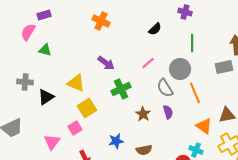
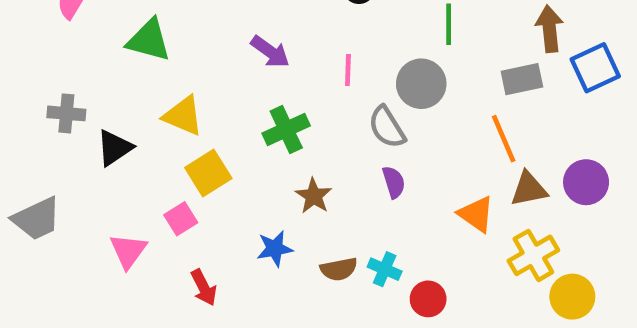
green triangle: (45, 50) -> (149, 40), moved, size x1.5
purple arrow: (106, 63) -> (270, 52), moved
pink line: (148, 63) -> (348, 70), turned -48
orange line: (195, 93) -> (504, 139), moved
brown star: (143, 114) -> (314, 196), moved
cyan cross: (196, 150) -> (385, 269), moved

